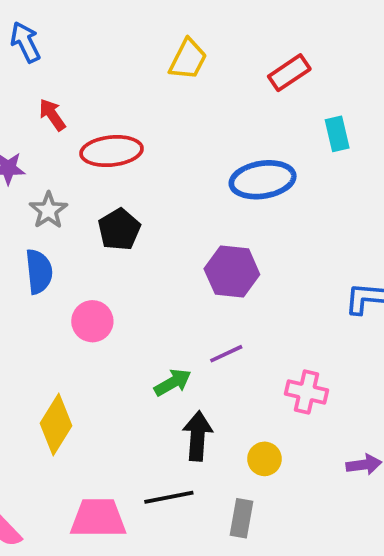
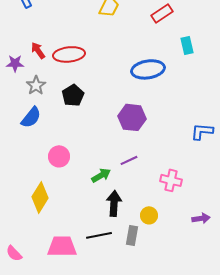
red arrow: (52, 115) -> (38, 50), moved
blue semicircle: (39, 272) -> (31, 117), turned 45
pink circle: (92, 321) -> (59, 156), moved
gray rectangle: (242, 518) -> (132, 235), moved

